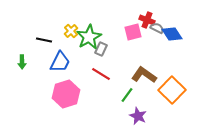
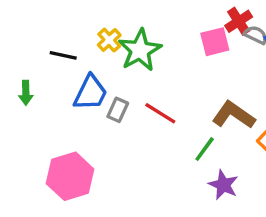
red cross: (147, 20) -> (239, 21), turned 35
gray rectangle: (101, 49) -> (118, 110), moved
pink hexagon: (66, 94) -> (70, 176), moved

